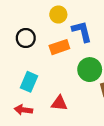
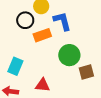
black circle: (26, 38) -> (25, 20), moved

